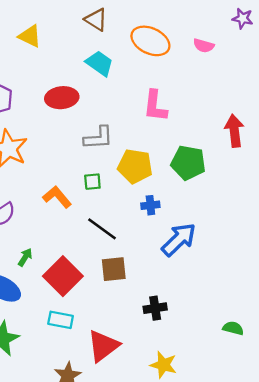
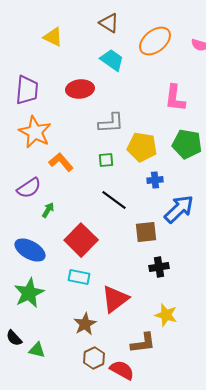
orange ellipse: (150, 41) -> (155, 41), turned -64
pink L-shape: (155, 106) -> (175, 98), moved
orange L-shape: (57, 197) -> (61, 162), moved
green arrow: (25, 257) -> (48, 210), moved
brown square: (114, 269) -> (146, 232), moved

